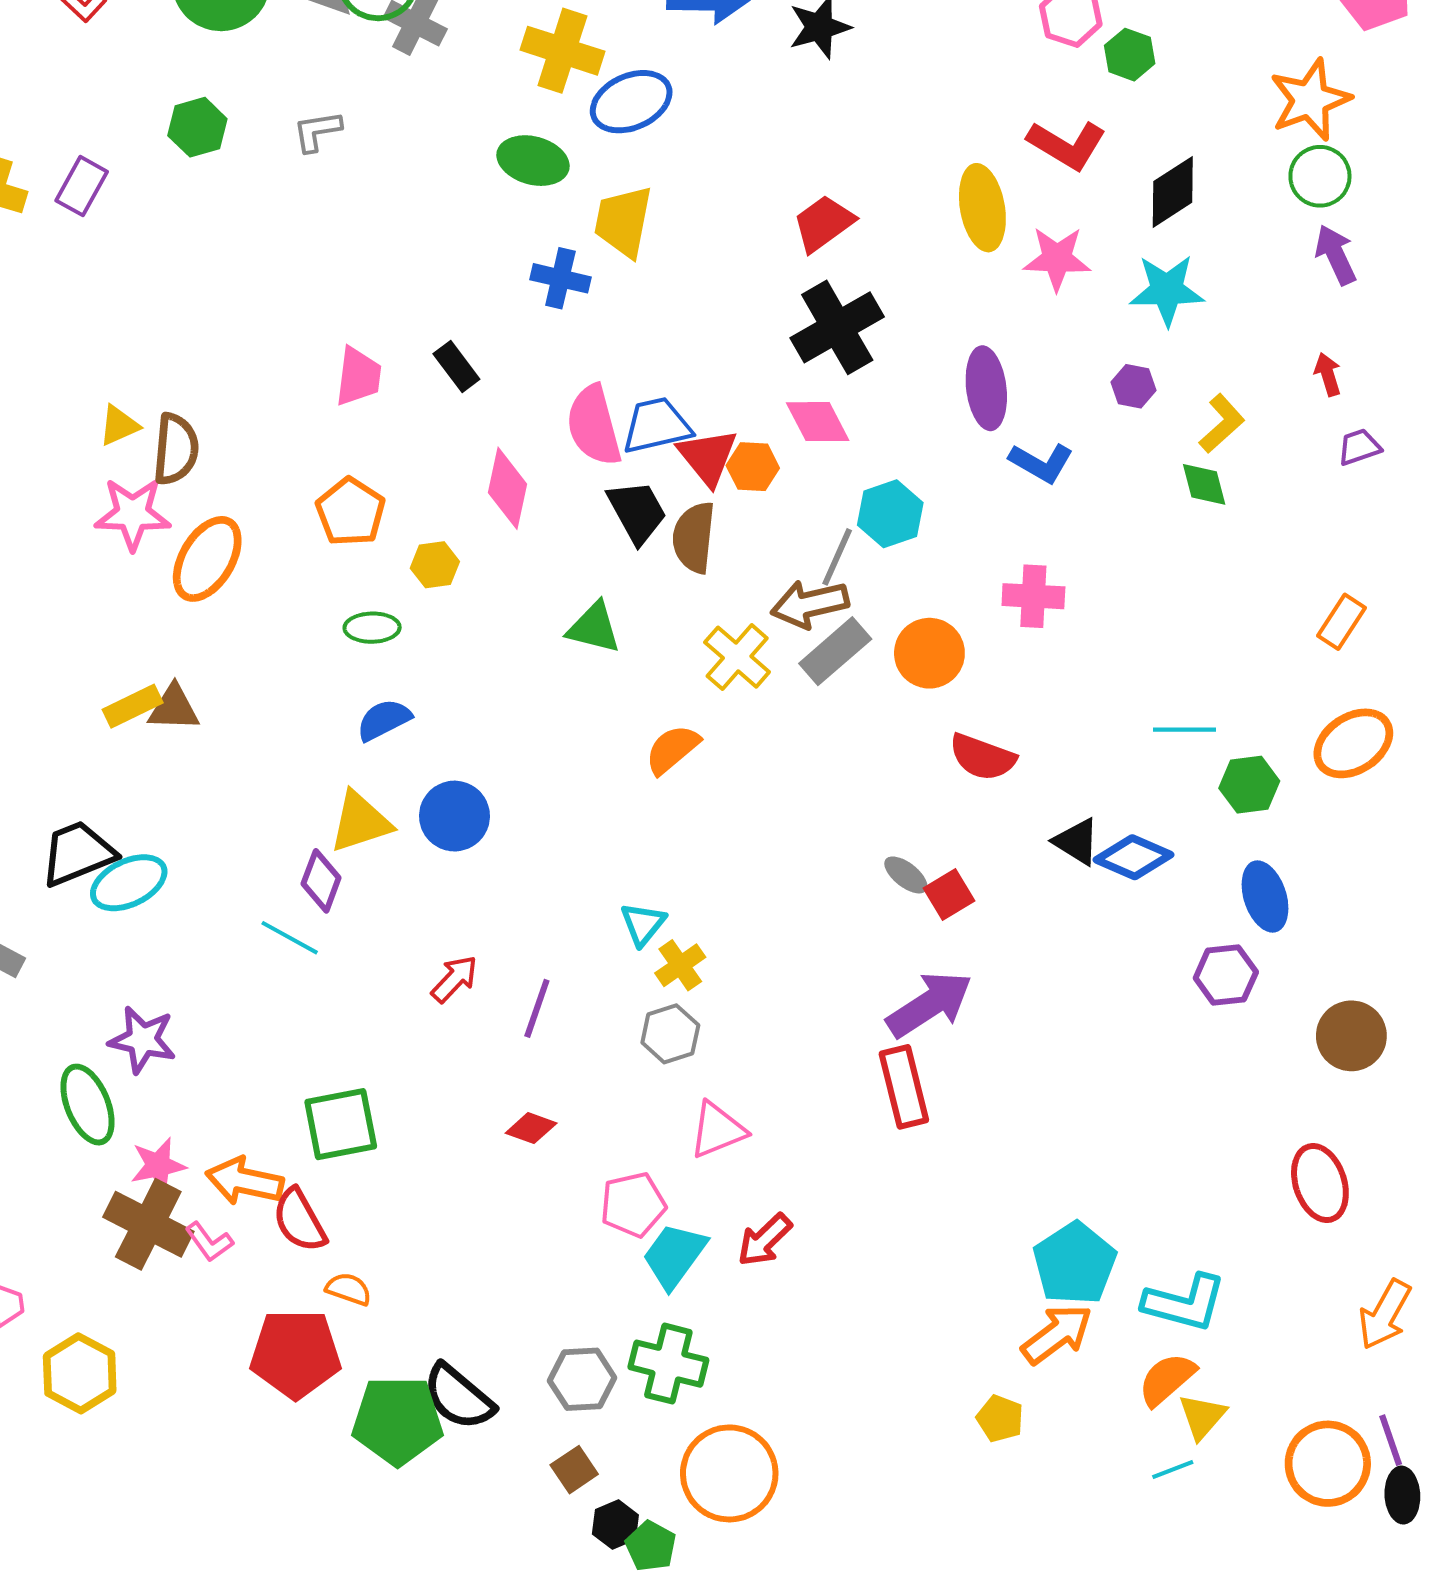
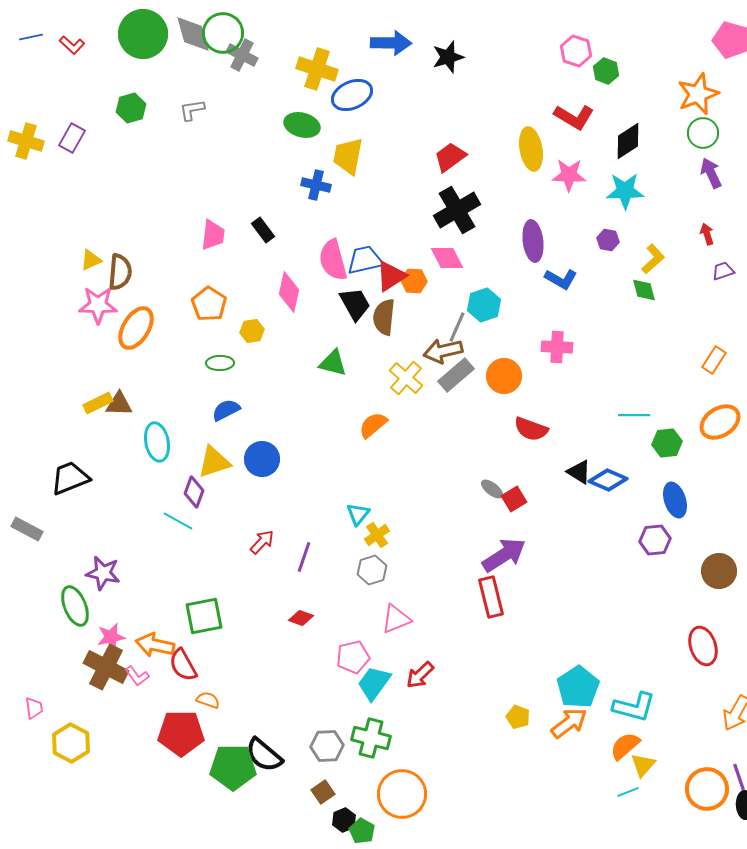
red triangle: (708, 457) -> (391, 276), turned 36
cyan ellipse: (129, 883) -> (157, 442), moved, turned -75
yellow pentagon: (1000, 1419) -> (518, 717), moved

